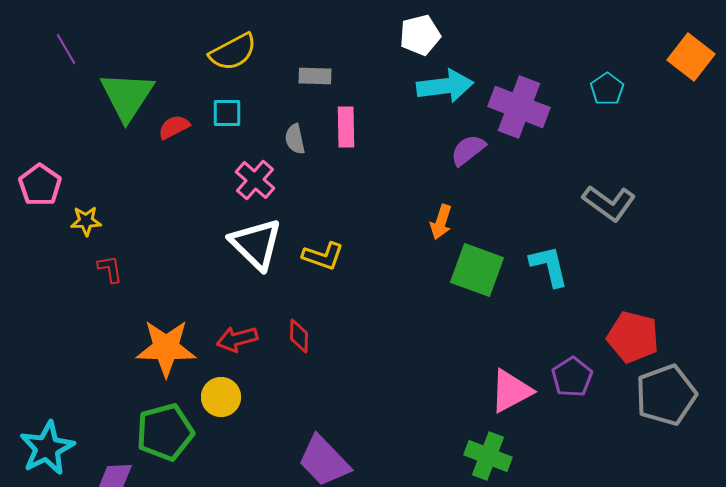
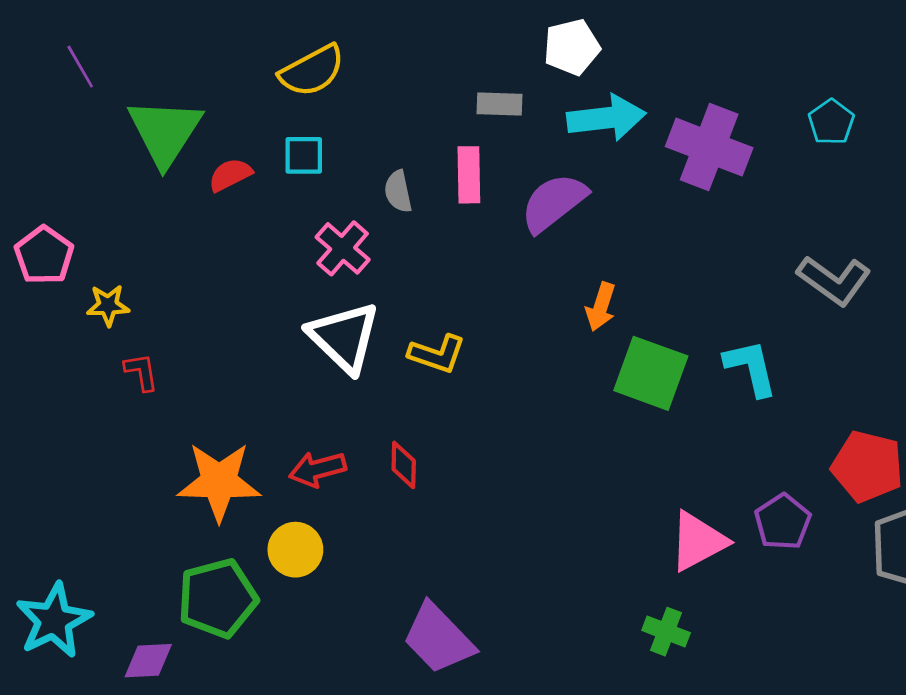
gray rectangle: (315, 76) -> (499, 104), moved
purple semicircle: (468, 150) -> (554, 203), moved, size x1.4
green cross: (488, 456) -> (666, 632), size x0.7

